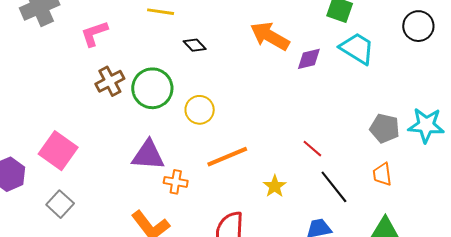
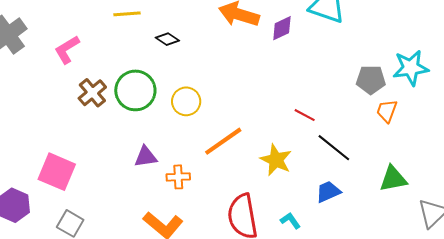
purple triangle: (148, 155) -> (146, 157), size x0.7
orange trapezoid: (382, 174) -> (387, 111), moved, turned 40
yellow star: (275, 186) -> (276, 160), size x1.4

